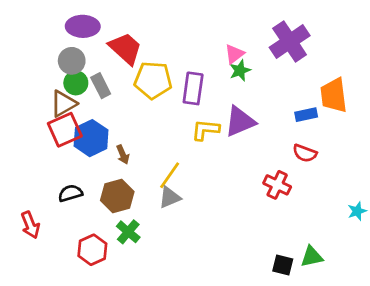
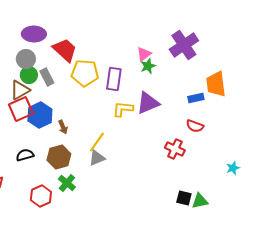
black square: (283, 265) -> (184, 198), moved

